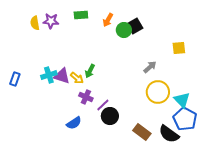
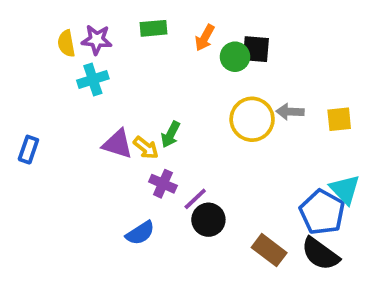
black square: (135, 26) -> (256, 49), turned 35
yellow square: (179, 48) -> (339, 119), moved
gray arrow: (150, 67) -> (290, 112), moved, turned -136
cyan cross: (49, 75) -> (93, 79), moved
yellow circle: (158, 92) -> (252, 119), moved
blue pentagon: (185, 119) -> (322, 212), moved

